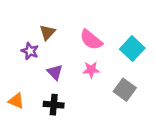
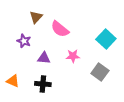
brown triangle: (47, 32) -> (36, 17), moved
pink semicircle: (91, 40) -> (60, 29), moved
purple triangle: (55, 72) -> (44, 58), turned -40

